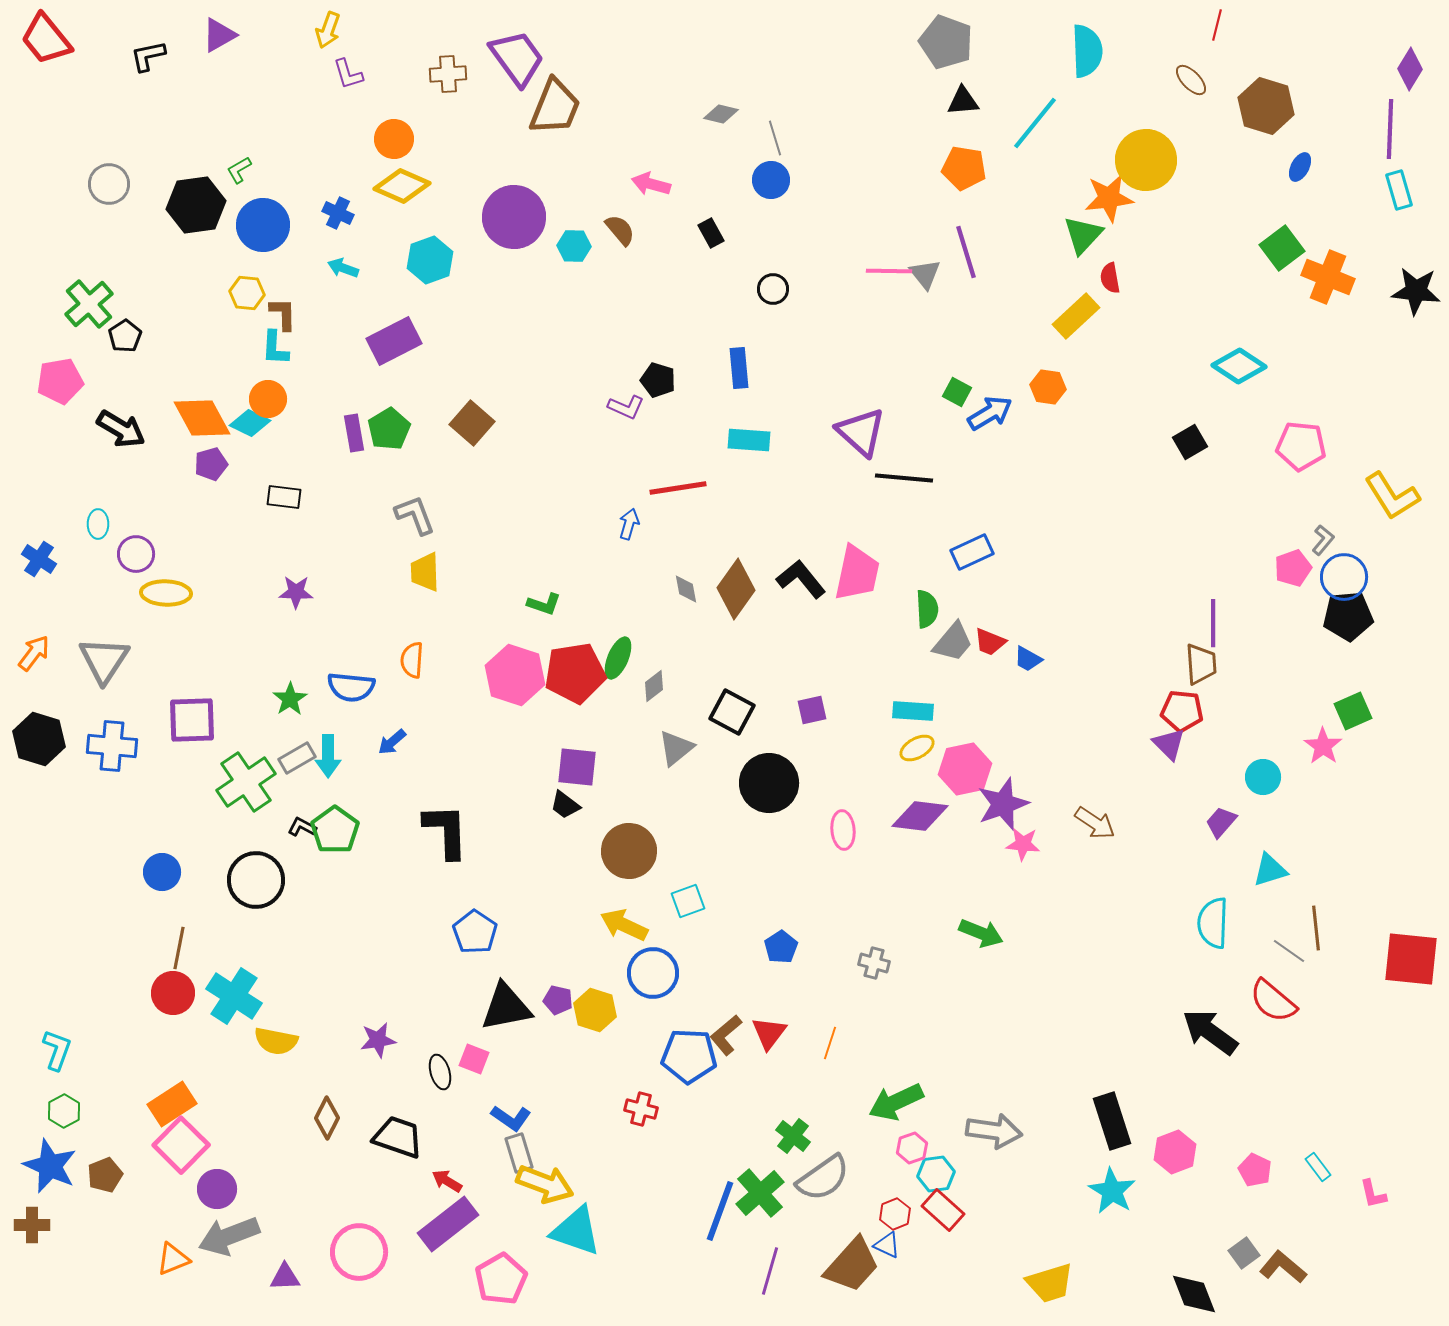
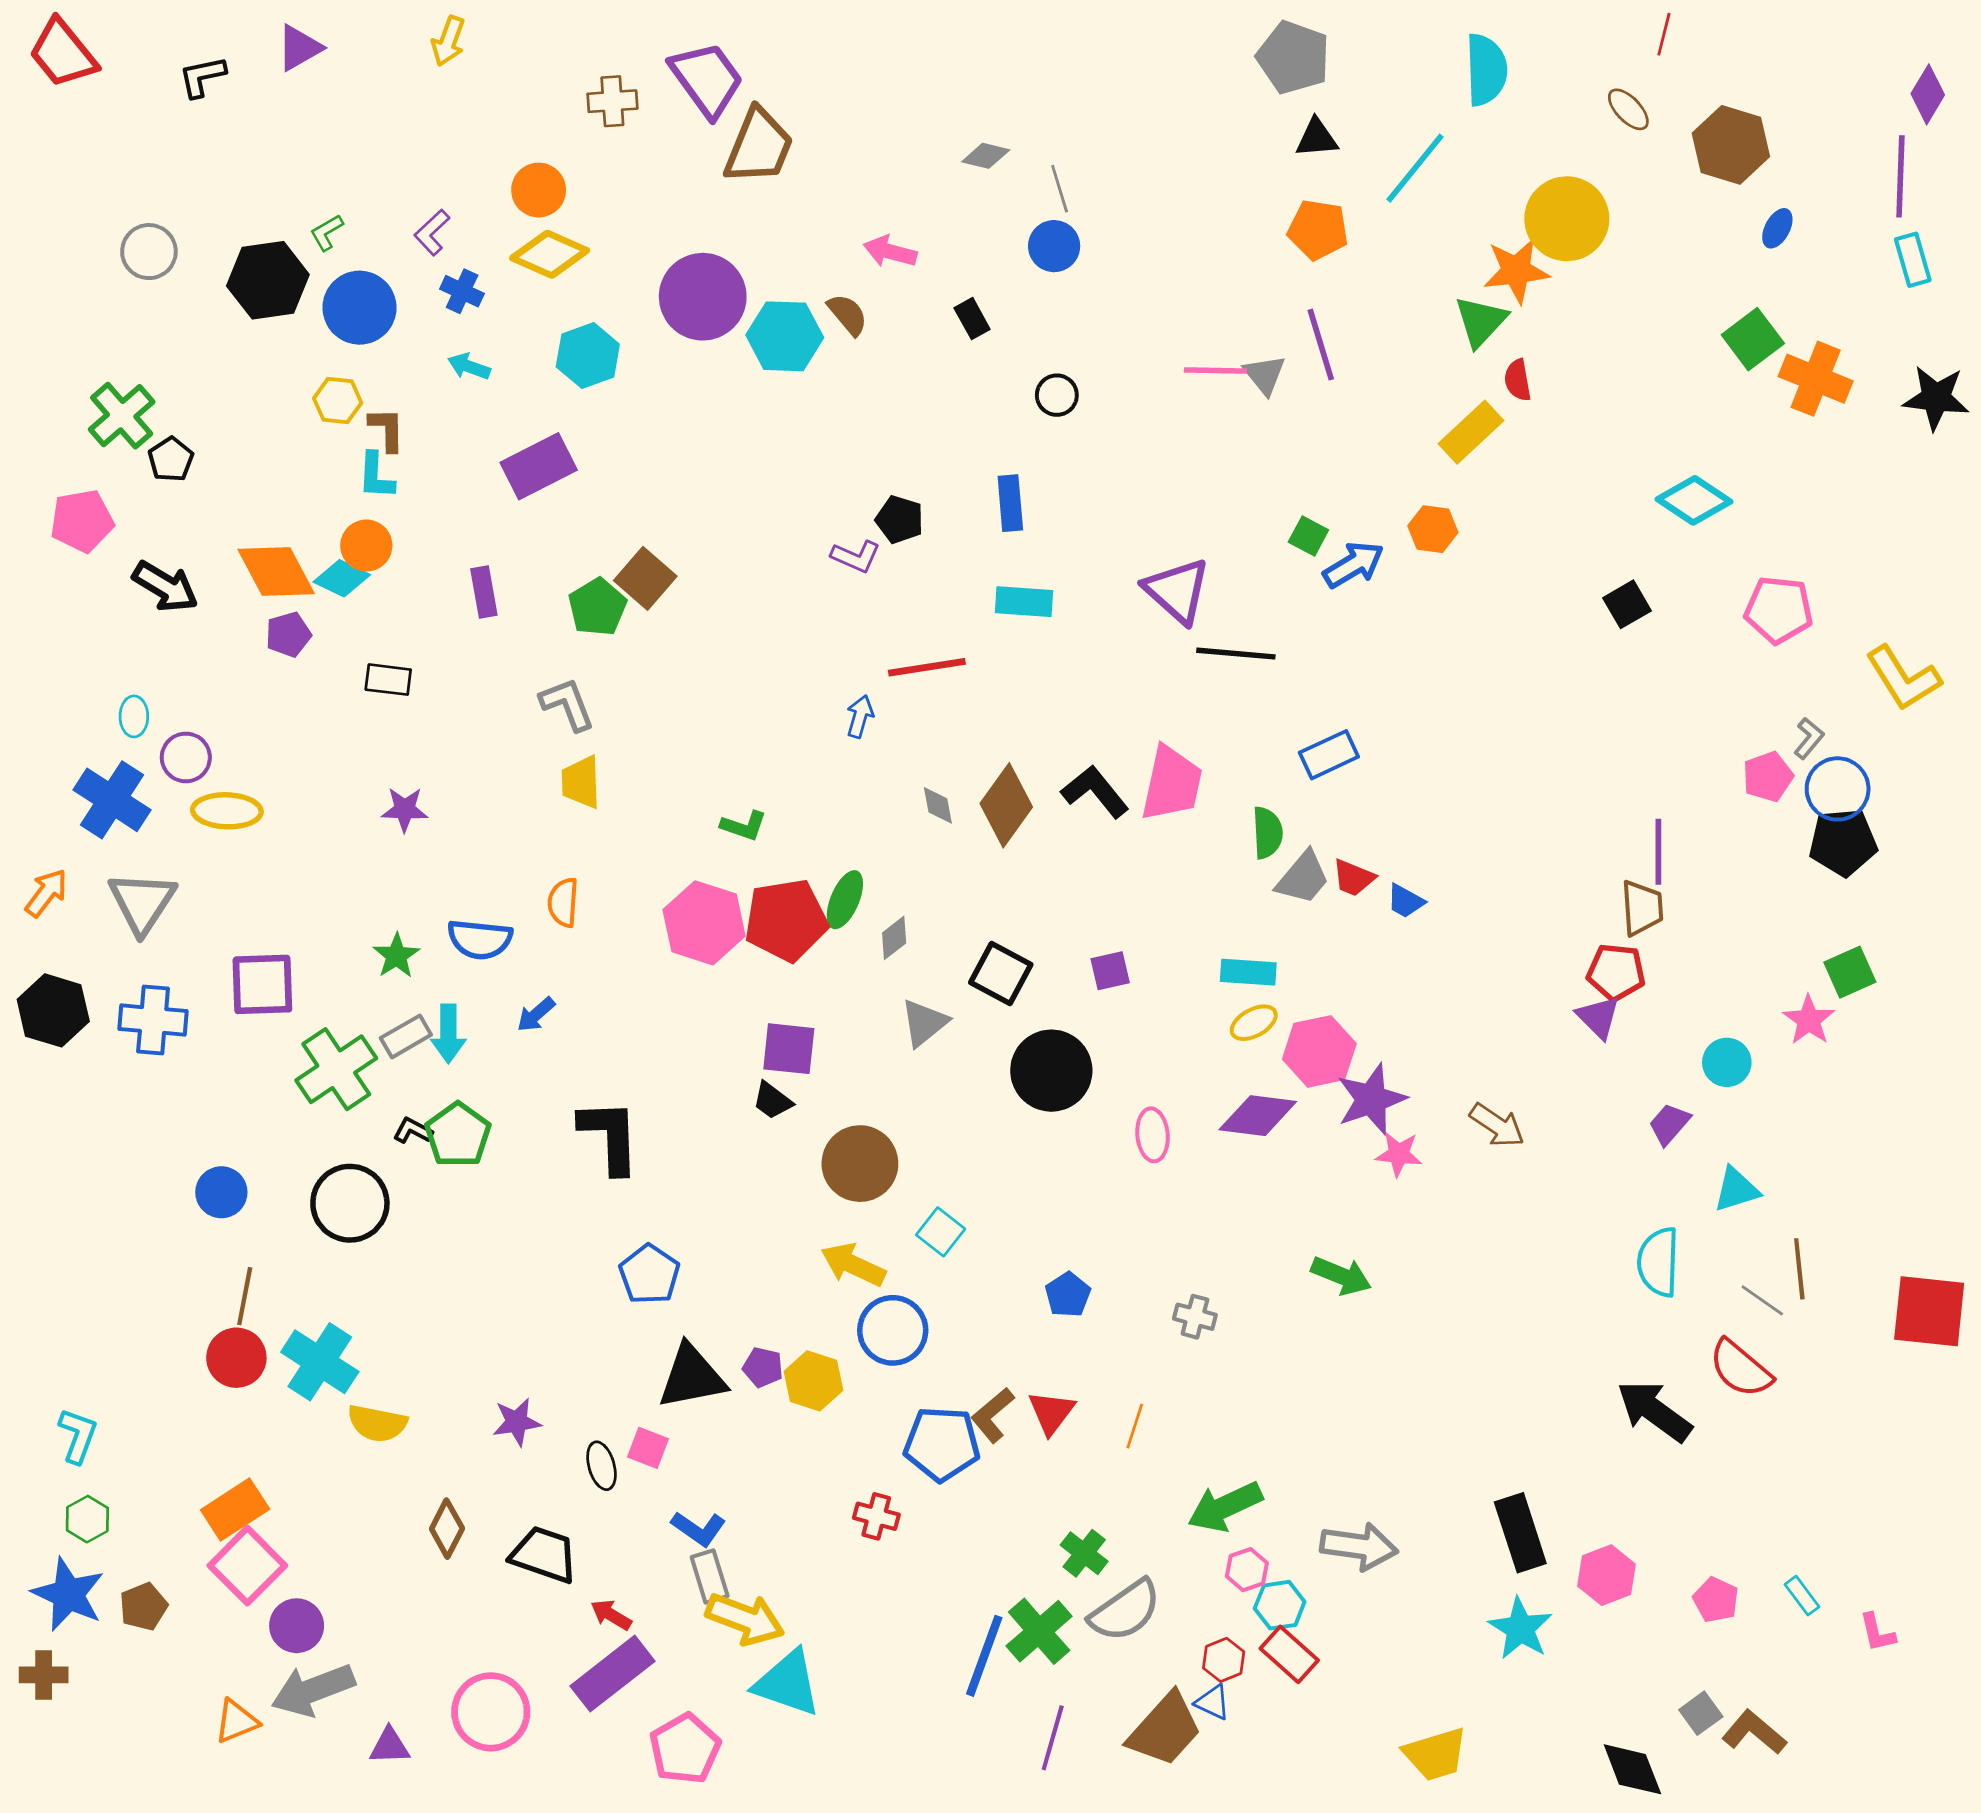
purple L-shape: (348, 74) -> (432, 232), moved, turned 64
cyan hexagon: (574, 246) -> (785, 336), size x1.6
green pentagon: (389, 429) -> (597, 607), moved
blue cross: (39, 559) -> (112, 800), moved, size x1.6
cyan square: (688, 901) -> (941, 1232), turned -32

